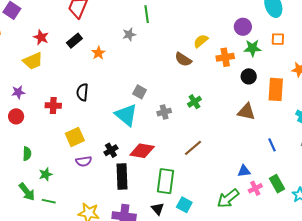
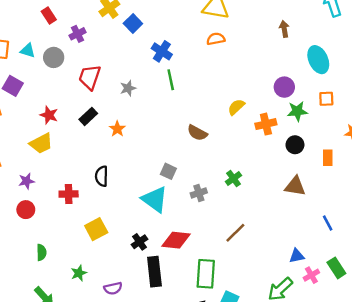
gray star: (129, 34) -> (128, 88), moved
brown semicircle: (183, 59) -> (197, 133), moved
orange rectangle: (276, 89) -> (328, 158), size x0.6
purple semicircle: (84, 161) -> (113, 288), moved
green star: (46, 174) -> (79, 273), moved

